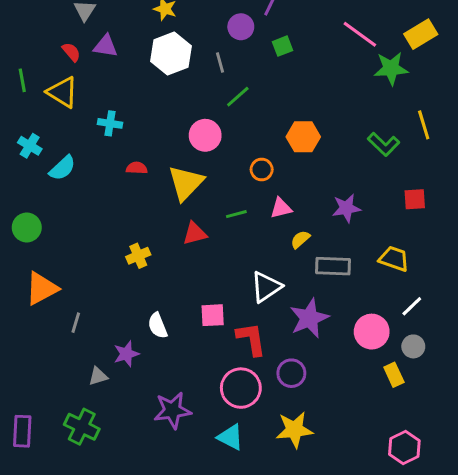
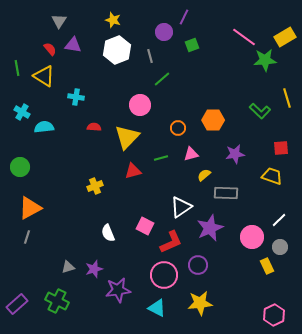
orange hexagon: (303, 137) -> (213, 120), moved
cyan semicircle: (62, 168) -> (44, 127), turned -144
yellow trapezoid: (394, 259) -> (272, 176), moved
pink square: (213, 315) -> (145, 226), turned 30
gray line: (76, 323) -> (27, 237), moved
red L-shape: (251, 339) -> (171, 242), turned 75
purple star: (126, 354) -> (94, 269), moved
purple rectangle: (22, 431) -> (17, 304), turned 45

